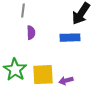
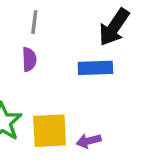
gray line: (23, 11) -> (34, 22), moved

